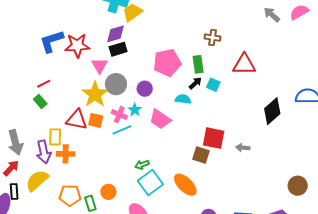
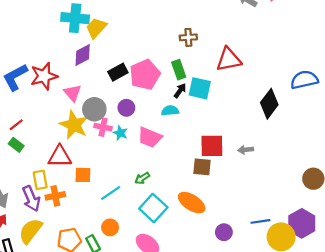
black rectangle: (118, 49) -> (118, 72), moved
cyan square: (213, 85) -> (200, 88), size x1.5
pink cross: (119, 115) -> (103, 127), moved
orange square: (96, 120) -> (83, 175), moved
cyan line: (122, 130) -> (111, 193), moved
green arrow: (142, 165) -> (142, 178), moved

